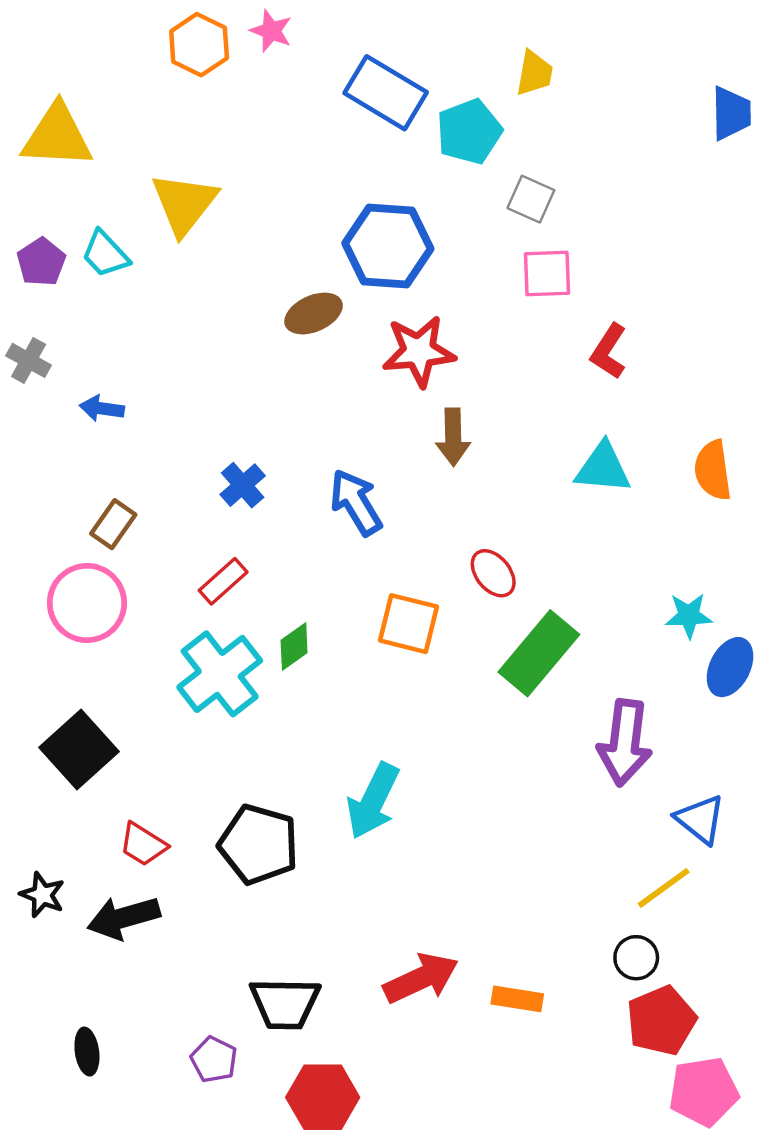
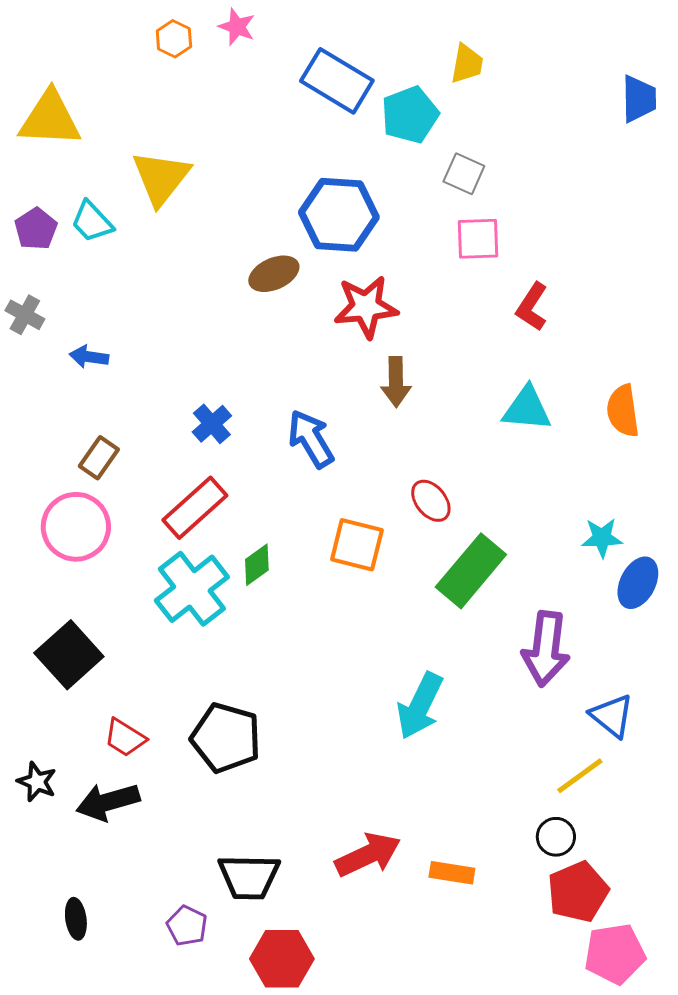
orange hexagon: (199, 45) -> (174, 39), size x0.7
red rectangle: (223, 581) -> (195, 508), size x1.5
cyan arrow: (373, 801) -> (420, 706), moved

